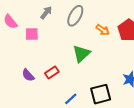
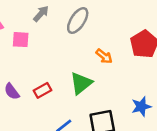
orange arrow: (103, 30) -> (104, 56), moved
green triangle: (81, 54) -> (81, 83), moved

